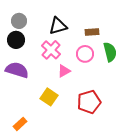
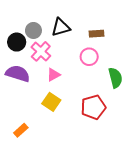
gray circle: (19, 21) -> (33, 30), moved
pink cross: (51, 50) -> (41, 51), moved
green semicircle: (110, 52) -> (115, 78), moved
pink triangle: (64, 71) -> (53, 75), moved

